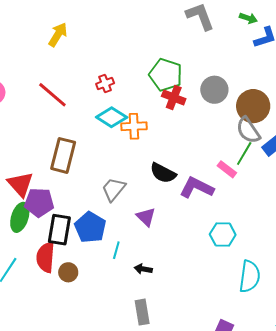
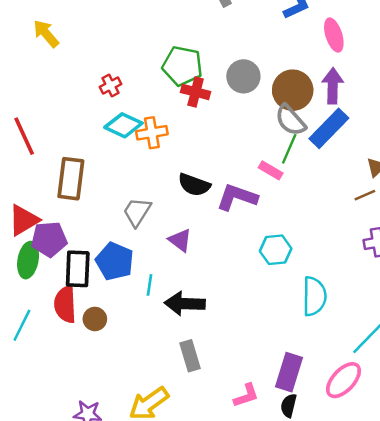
yellow arrow: (58, 35) -> (46, 34), turned -65
red line: (52, 95) -> (24, 136), moved, turned 32
red triangle: (20, 184) -> (24, 220), turned 48
black arrow: (143, 269) -> (185, 304), size x1.8

